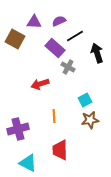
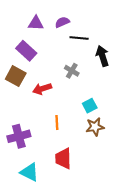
black line: (75, 36) -> (79, 38), turned 36
brown square: (15, 39) -> (16, 76), moved
purple rectangle: (55, 48) -> (26, 51), moved

